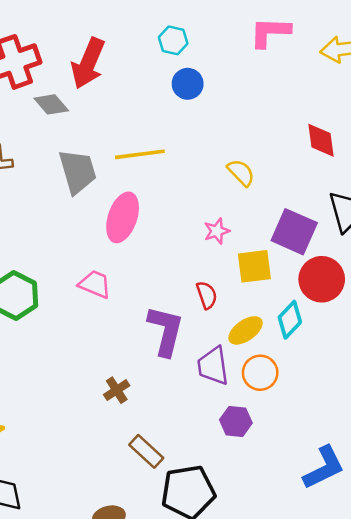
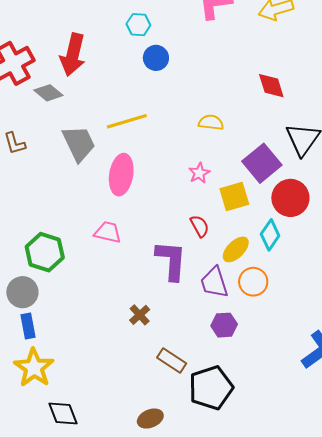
yellow semicircle: (241, 173) -> (211, 122), turned -30
purple square: (294, 232) -> (262, 163), turned 36
purple hexagon: (236, 421) -> (224, 325), moved

